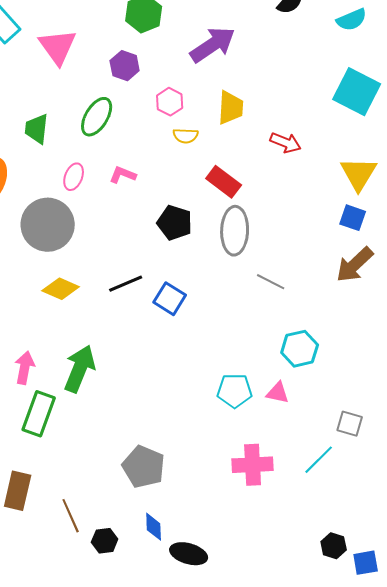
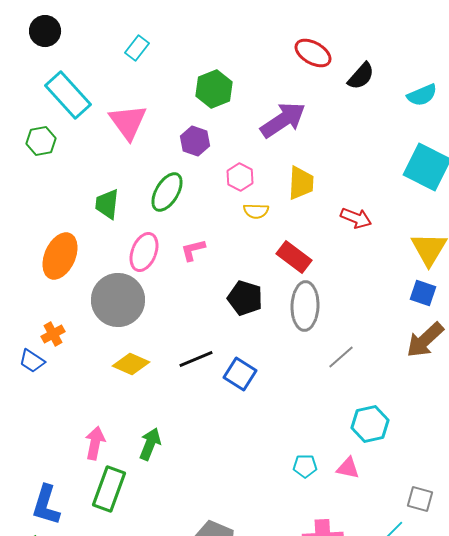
pink L-shape: (123, 175) -> (193, 250), turned -36
pink ellipse: (74, 177) -> (144, 252), size x1.4
gray line: (271, 282) -> (341, 357), turned -68
green arrow: (80, 369) -> (150, 444), size x0.7
cyan pentagon: (235, 391) -> (305, 466), size x0.7

